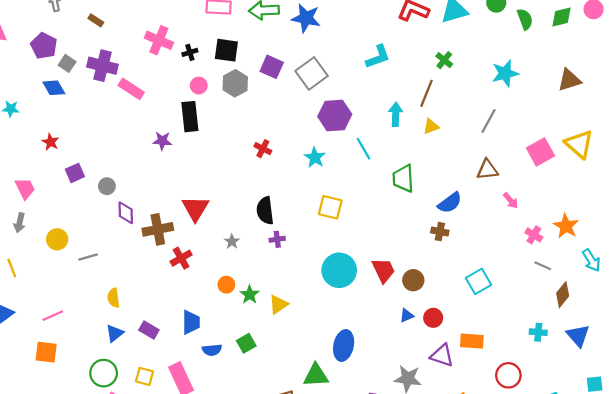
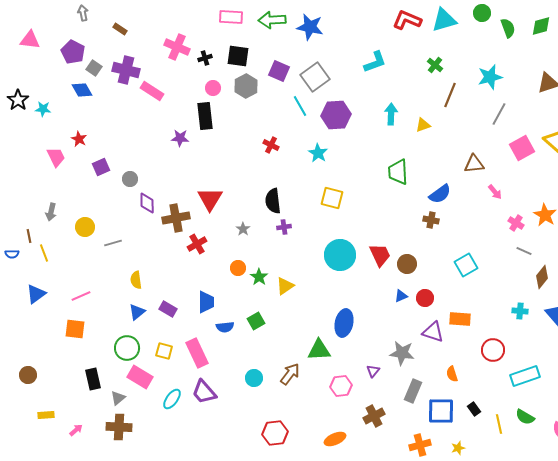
brown line: (427, 93) -> (450, 95), moved
gray line: (488, 121) -> (499, 114), moved
cyan line: (364, 149) -> (300, 106), moved
pink trapezoid: (25, 188) -> (56, 157), moved

